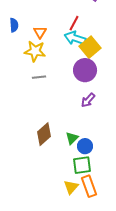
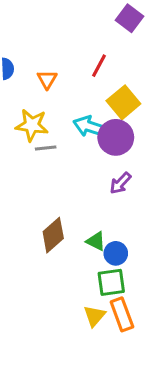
cyan arrow: (75, 38) -> (90, 127), moved
yellow star: (35, 51) -> (32, 125), moved
green triangle: (72, 138) -> (96, 241), turned -48

